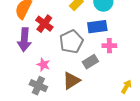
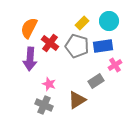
gray pentagon: (71, 42) -> (77, 46), moved, turned -30
pink cross: (109, 46) -> (115, 65), turned -32

